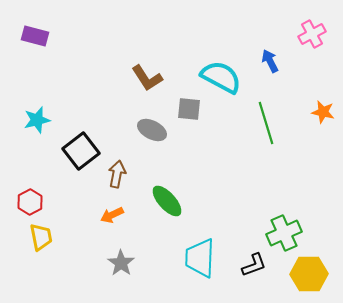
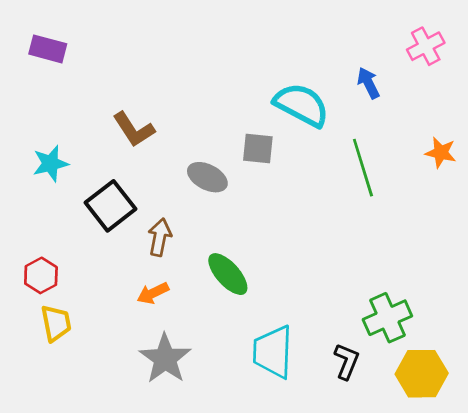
brown L-shape: (147, 78) -> (134, 129), moved
gray star: (121, 263) -> (165, 359), size x1.4
black L-shape: (254, 265) -> (347, 361), turned -48

